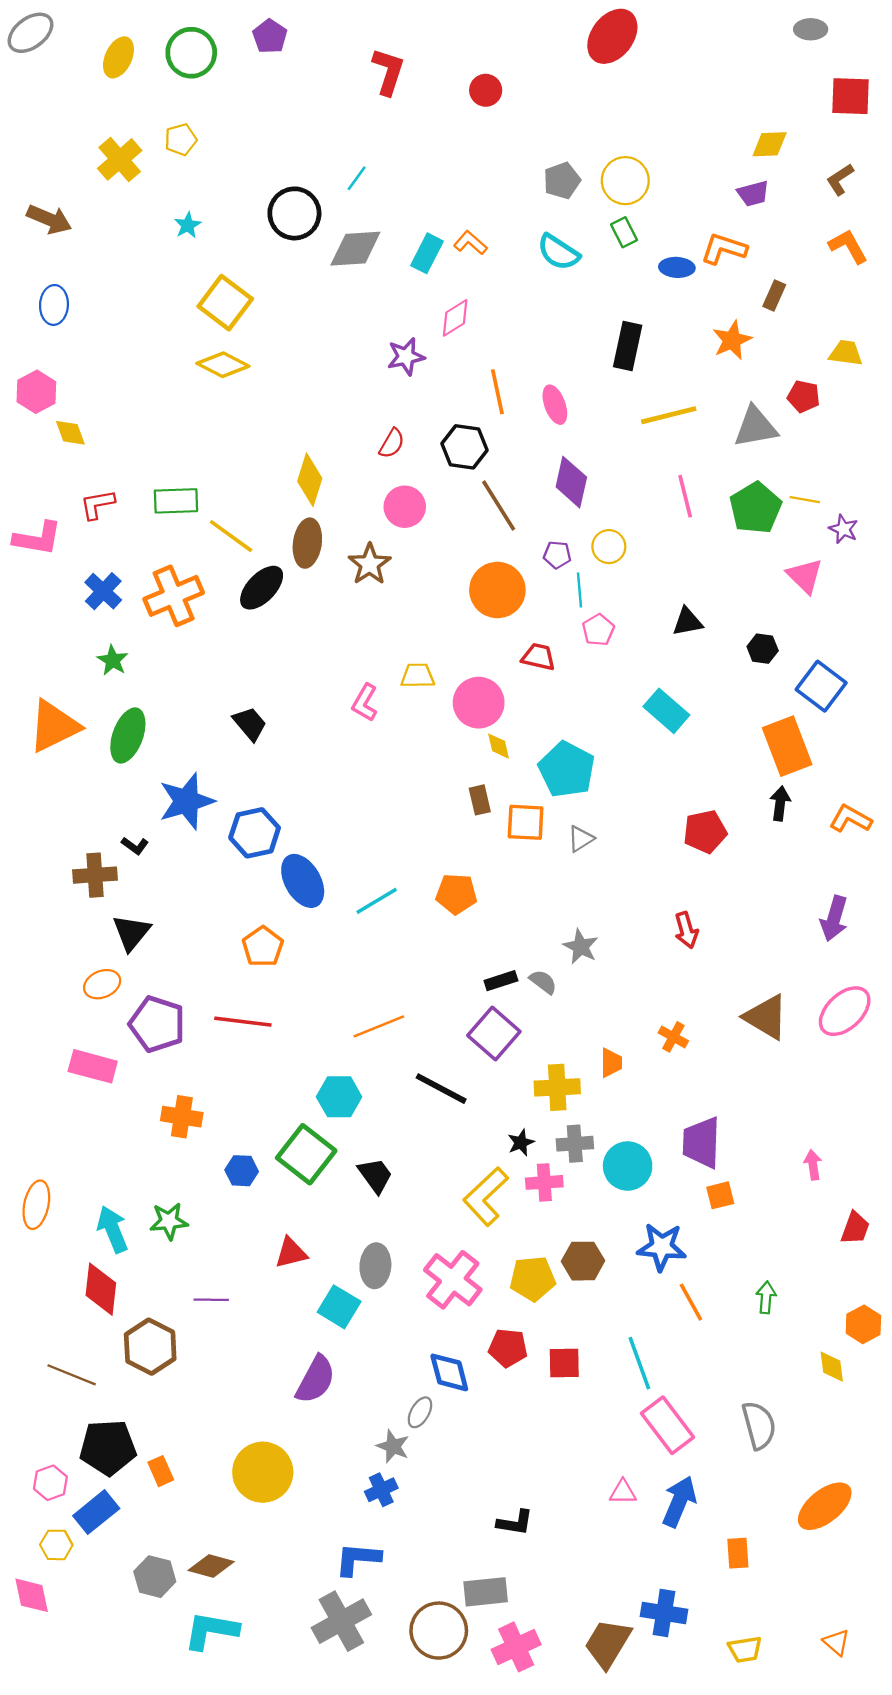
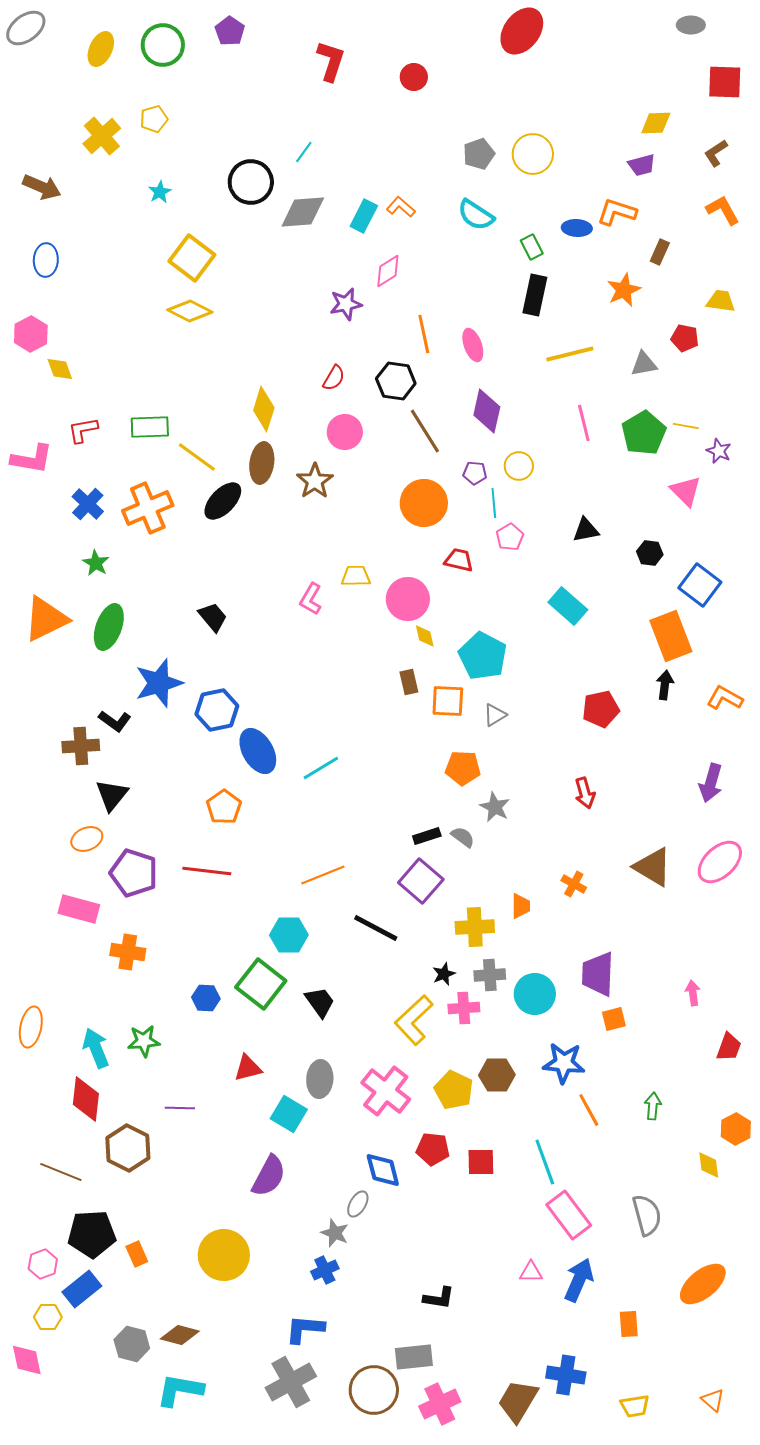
green rectangle: (624, 232) -> (532, 247), moved
gray triangle: (755, 427) -> (644, 364), size x0.7
black L-shape: (135, 846) -> (115, 721), size x1.4
orange pentagon: (456, 894) -> (463, 768), moved
orange cross: (182, 1117) -> (128, 952), moved
yellow pentagon: (533, 1279) -> (454, 1090), turned 30

